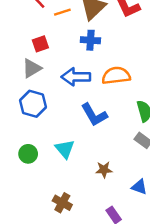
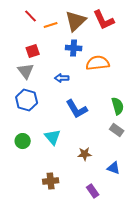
gray triangle: (32, 68) -> (26, 71), turned -36
orange semicircle: (116, 76) -> (98, 63), moved
blue arrow: (76, 77) -> (62, 78), size x0.6
brown cross: (62, 203) -> (51, 181), turned -35

